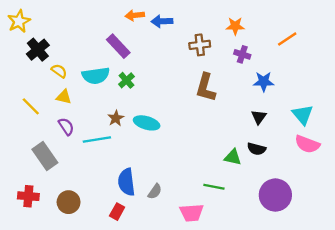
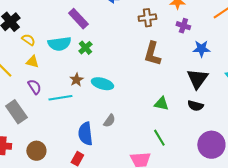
black triangle: (259, 117) -> (197, 79), size x1.6
green triangle: (233, 157) -> (161, 104), moved
green line: (214, 187) -> (159, 138), turned 48
gray semicircle: (155, 191) -> (109, 121), moved

